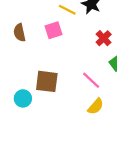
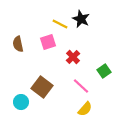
red cross: (104, 38) -> (73, 57), moved
brown square: (47, 81) -> (42, 87), turned 30

